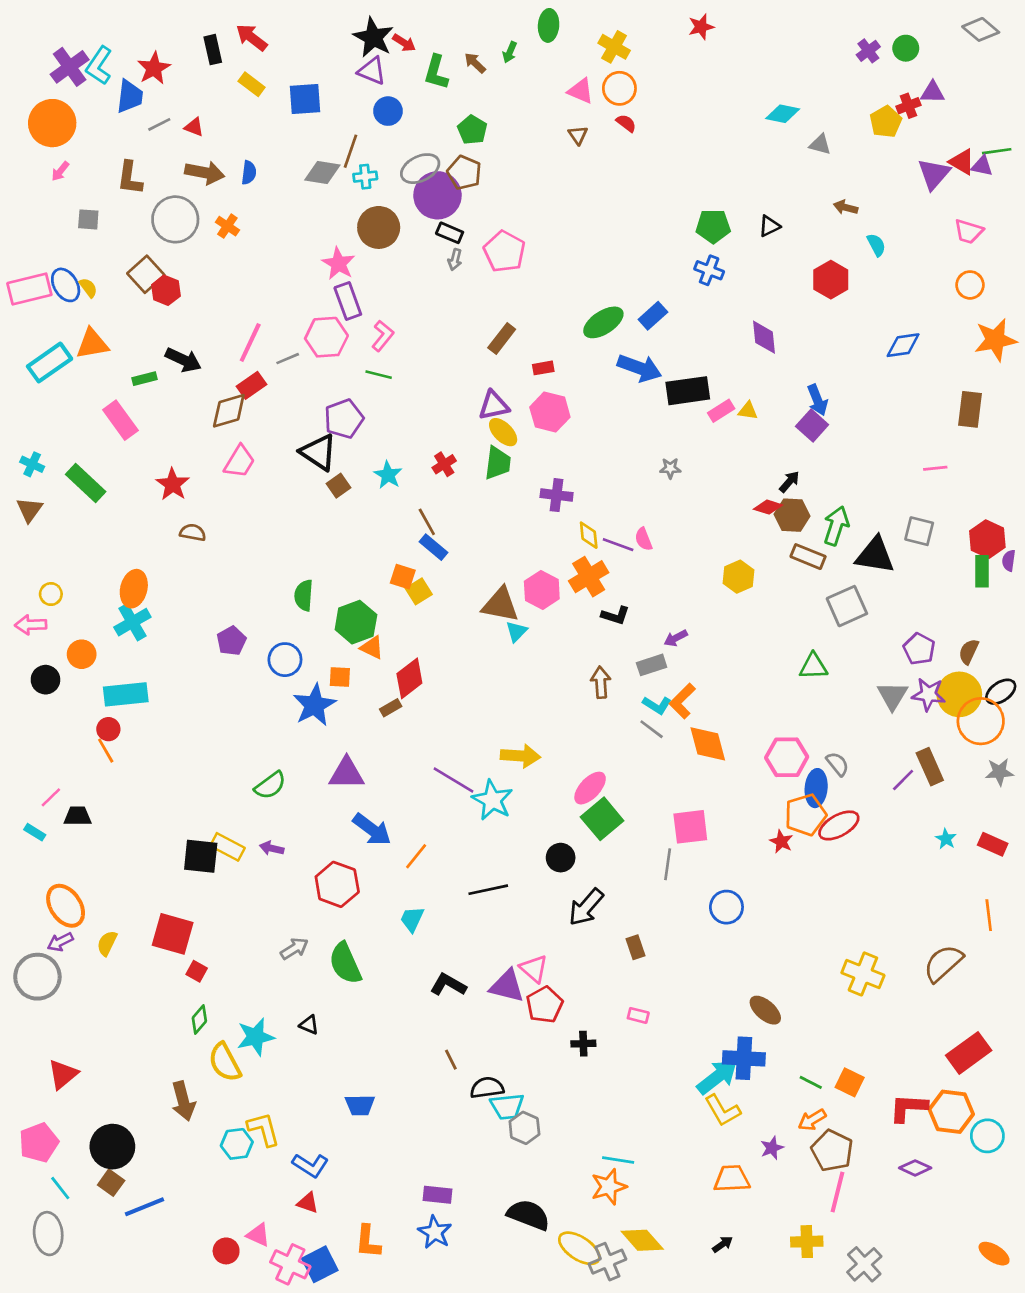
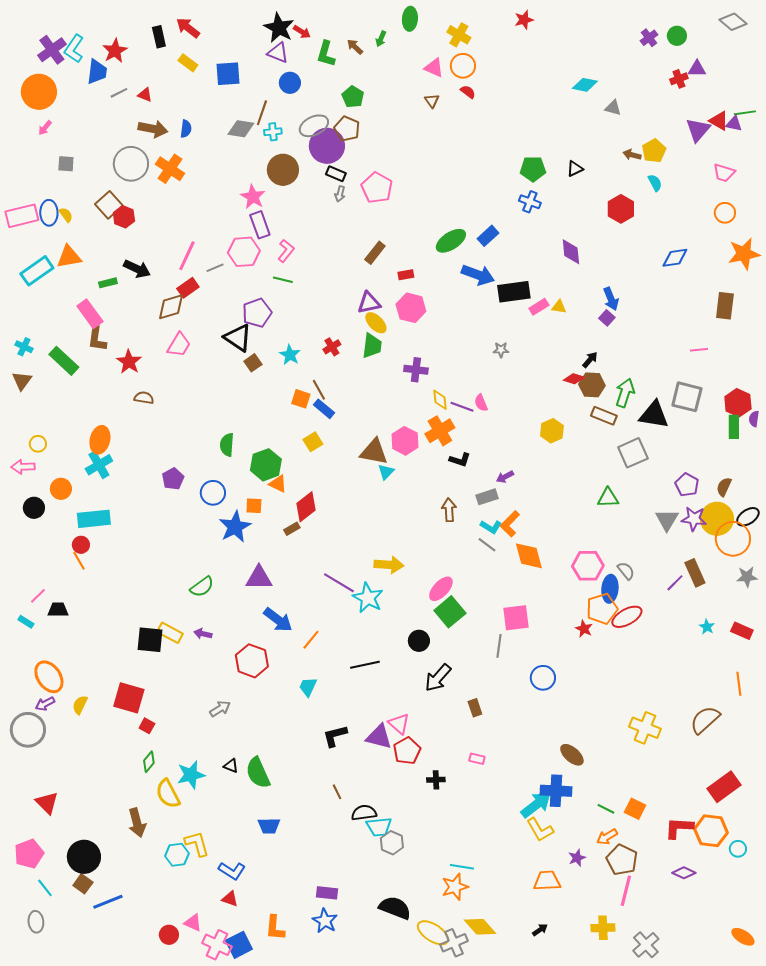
yellow pentagon: (886, 122) -> (654, 151), moved
brown L-shape: (130, 178) -> (97, 339), moved
orange cross: (227, 226) -> (170, 169), size x1.6
blue ellipse: (66, 285) -> (49, 213), turned 30
purple square: (812, 425) -> (607, 318), size x0.7
gray square: (919, 531) -> (687, 397), size x1.4
orange square: (403, 577) -> (301, 399), moved
green semicircle: (345, 963) -> (258, 773), moved
black L-shape: (448, 985) -> (335, 736), turned -44
red triangle: (63, 1074) -> (47, 803), turned -35
cyan circle: (987, 1136) -> (738, 849), size x0.7
gray ellipse: (48, 1234) -> (36, 922), size x0.7

